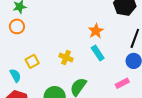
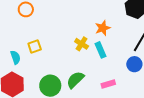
yellow cross: (66, 58) -> (82, 44), moved
pink rectangle: (122, 83) -> (108, 84), moved

